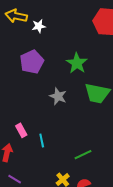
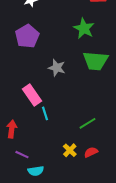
green star: (77, 63) -> (84, 28), moved
pink rectangle: (21, 130) -> (32, 95), moved, size x1.5

